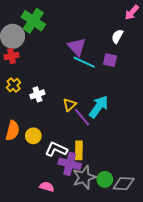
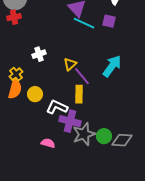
yellow cross: (14, 85) -> (16, 74), moved
cyan arrow: (99, 107) -> (112, 66), moved
yellow rectangle: (79, 150) -> (79, 94), moved

